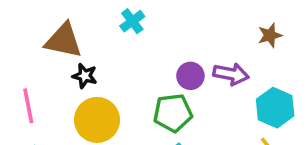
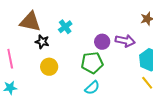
cyan cross: (132, 21) -> (65, 27), moved
yellow circle: (97, 120) -> (49, 67), size x0.7

